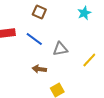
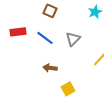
gray triangle: (60, 49) -> (73, 39), moved, turned -35

